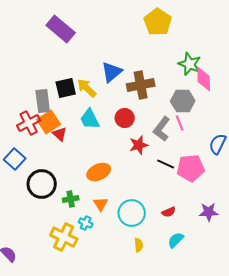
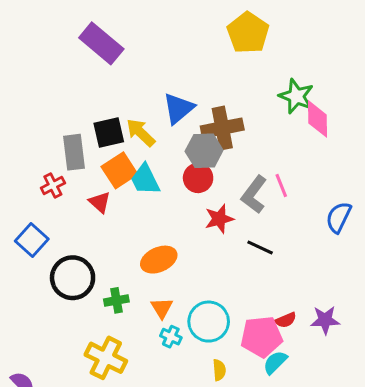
gray hexagon: (183, 101) -> (204, 151), moved
orange square: (49, 122) -> (119, 170), moved
red cross: (29, 123) -> (53, 185), size x0.7
pink pentagon: (191, 168) -> (262, 337), moved
red semicircle: (169, 212) -> (286, 320), moved
cyan cross: (86, 223) -> (171, 337), moved

